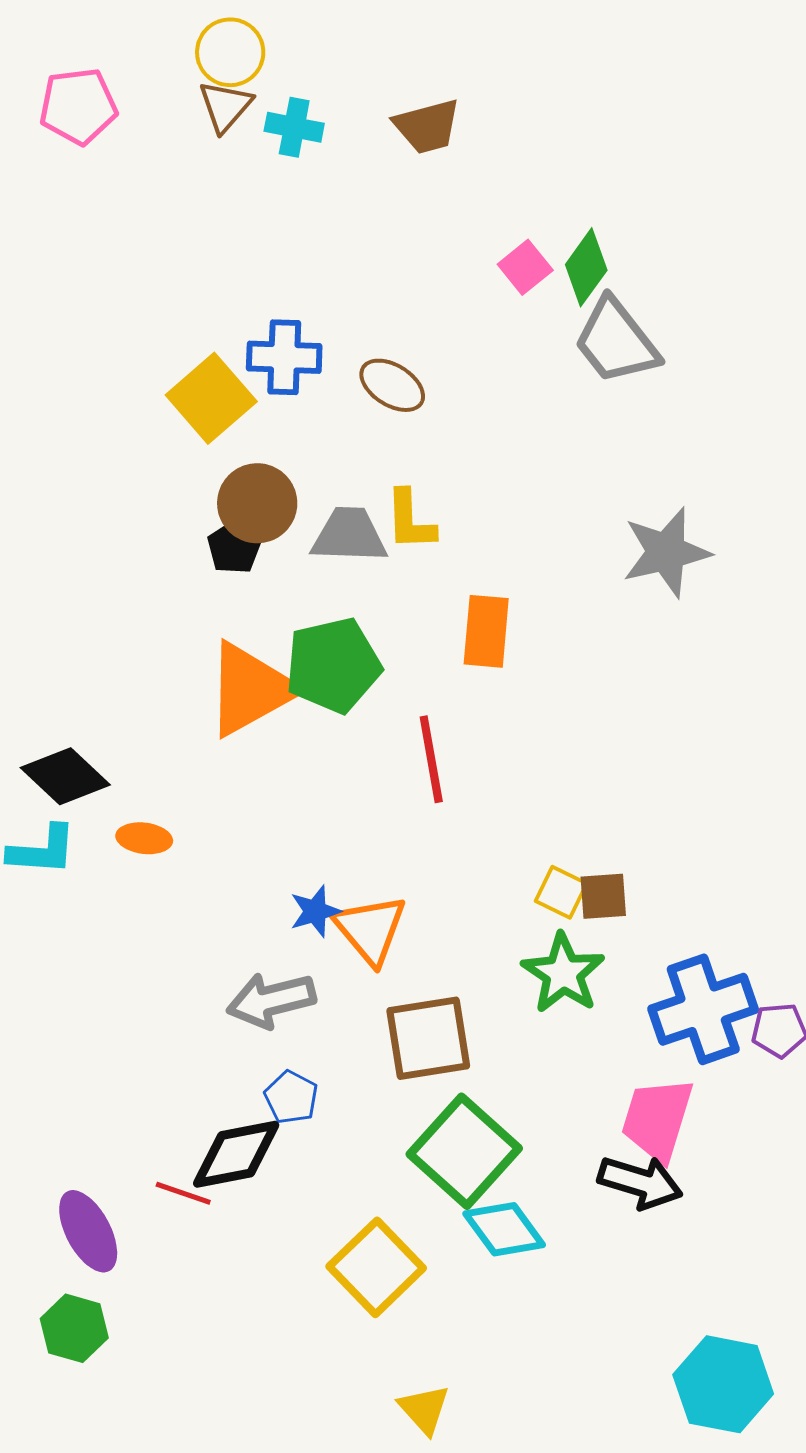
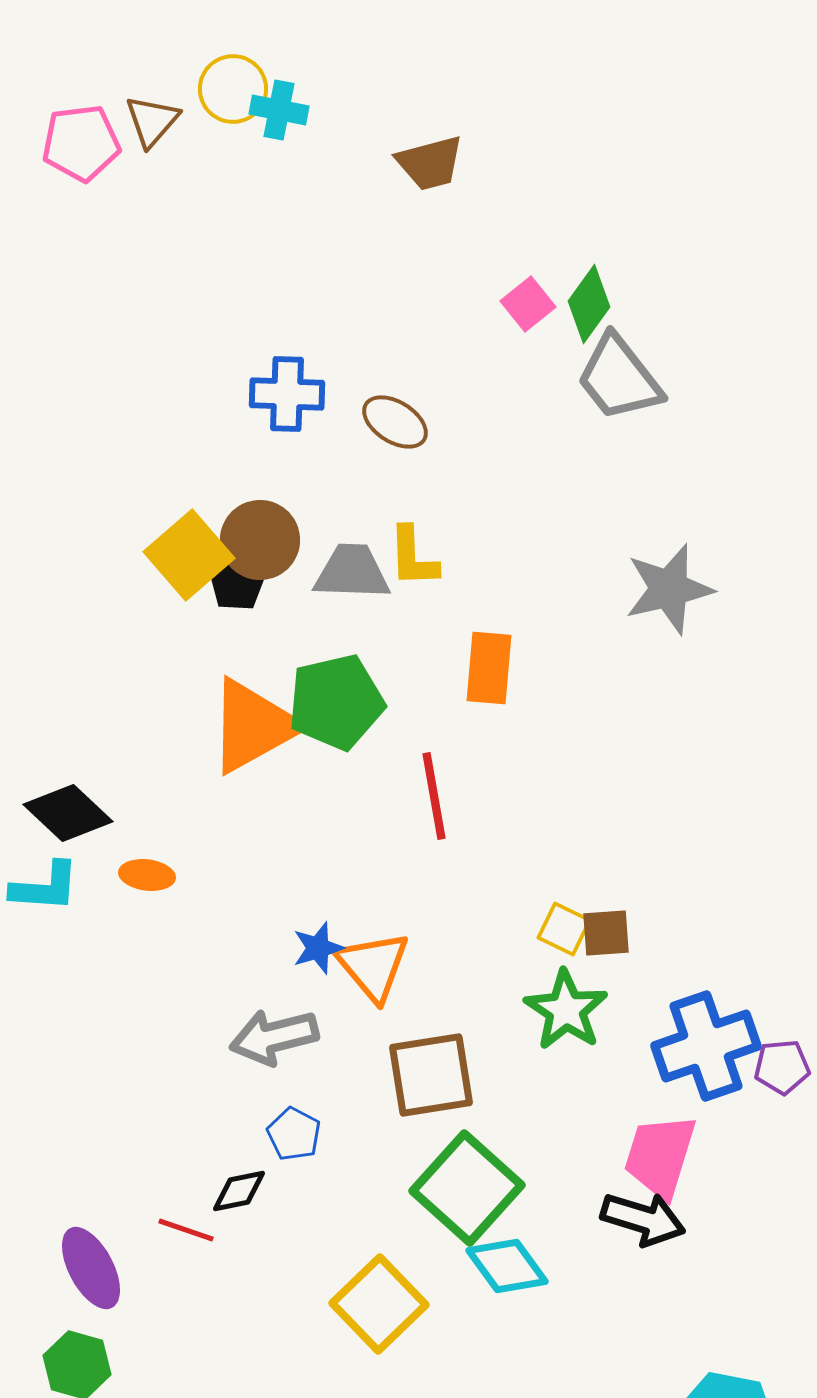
brown triangle: (225, 106) -> (152, 121), moved
cyan cross: (294, 127) -> (279, 110), moved
yellow square: (211, 398) -> (189, 555), moved
black diamond: (236, 1154) -> (239, 1191), size x0.6

